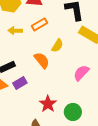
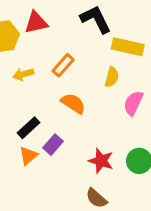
orange rectangle: (40, 24) -> (63, 65), moved
yellow semicircle: (57, 46) -> (112, 77), moved

